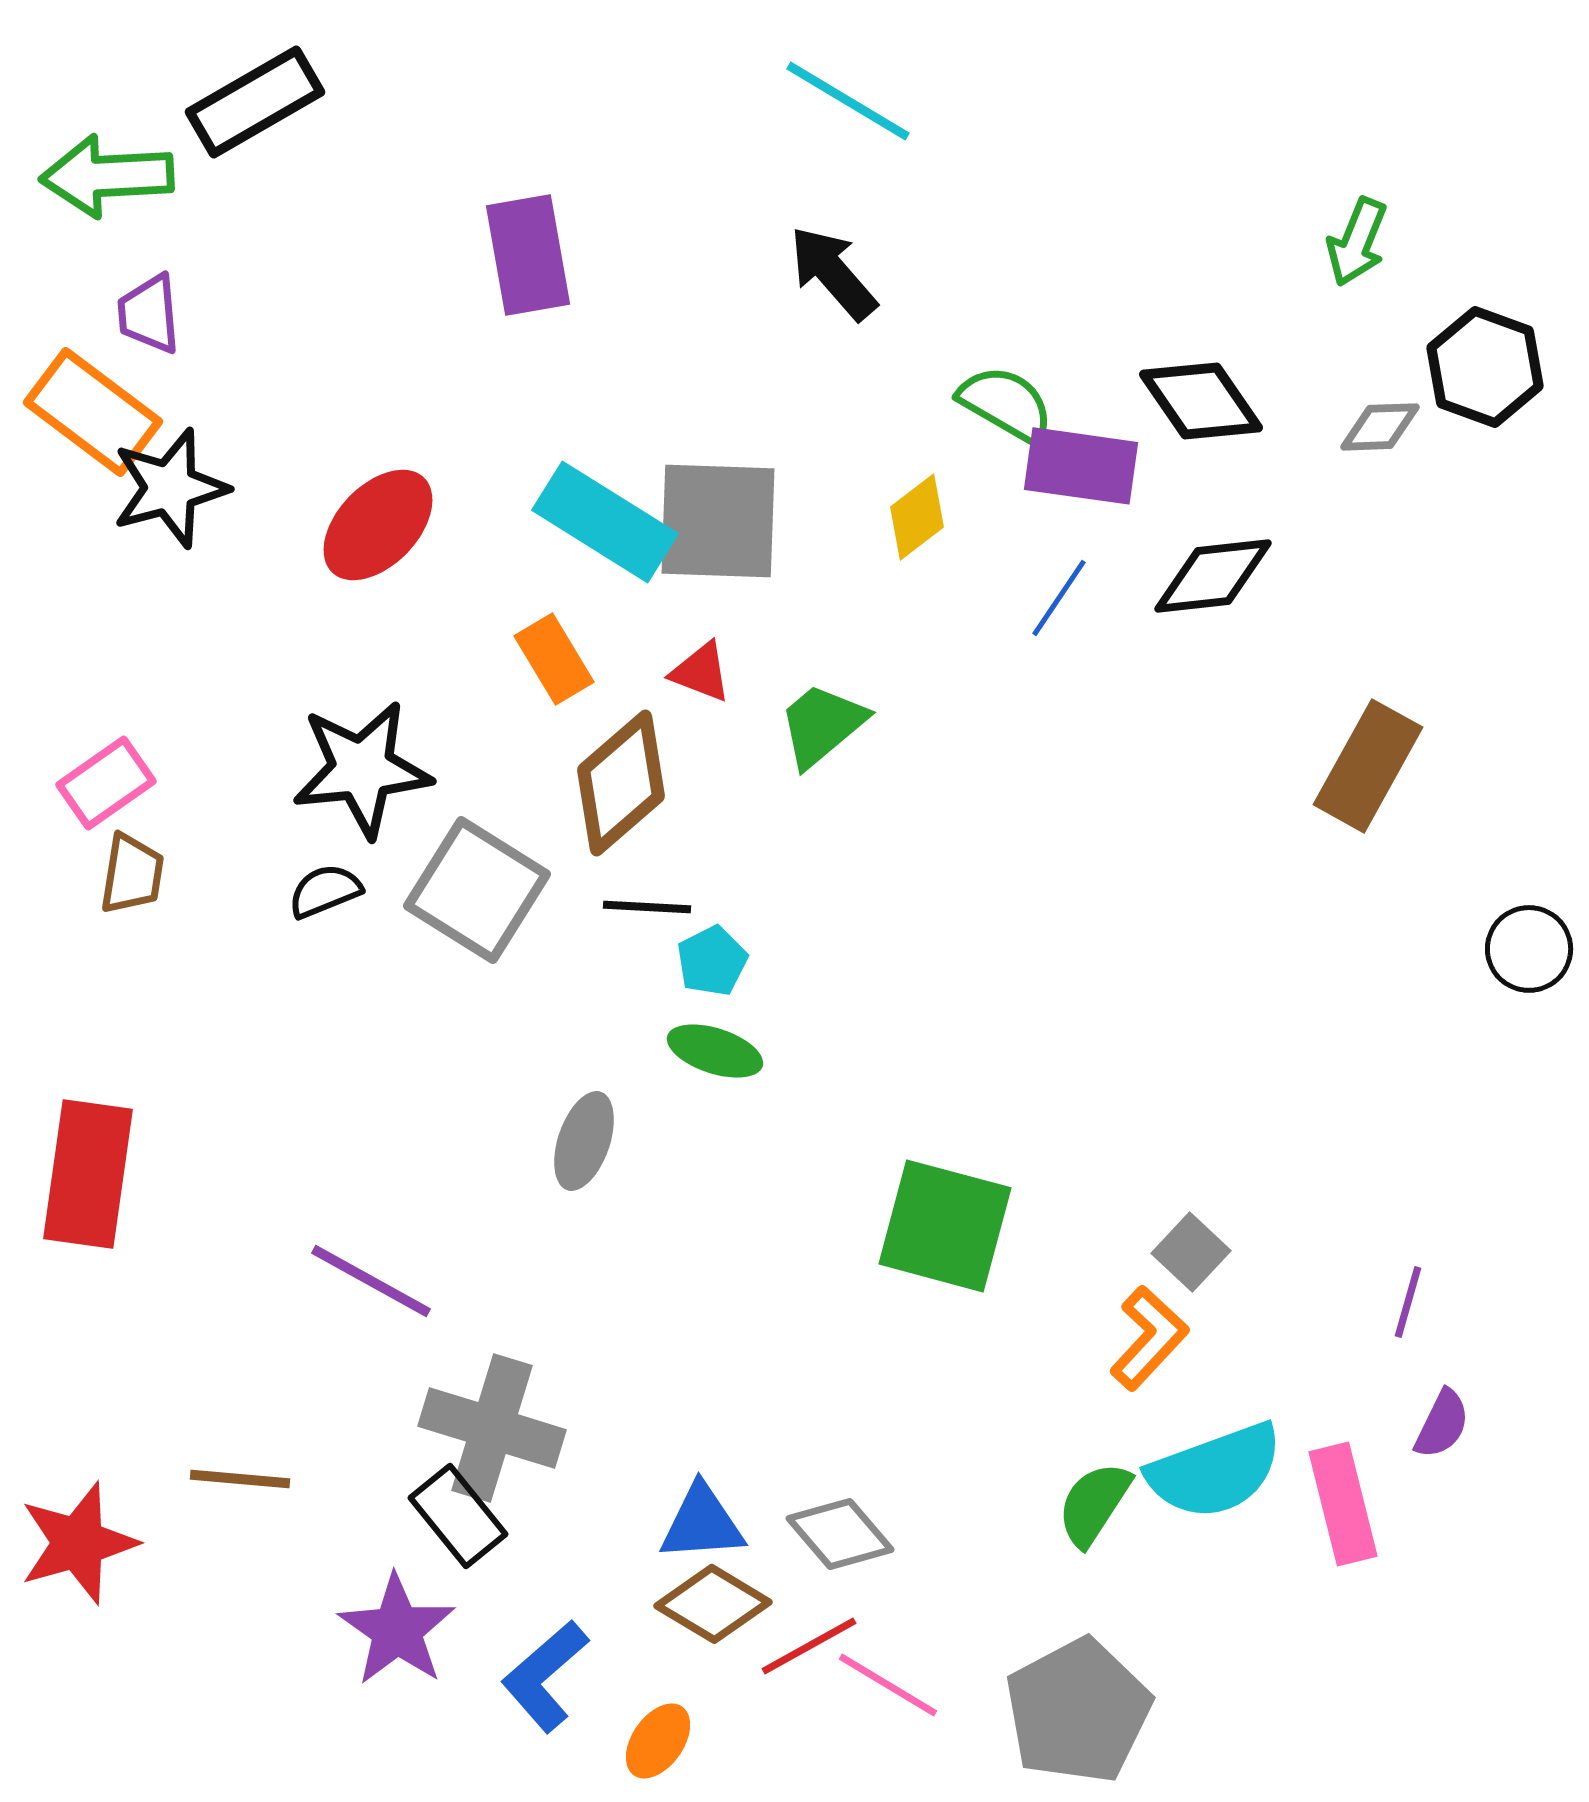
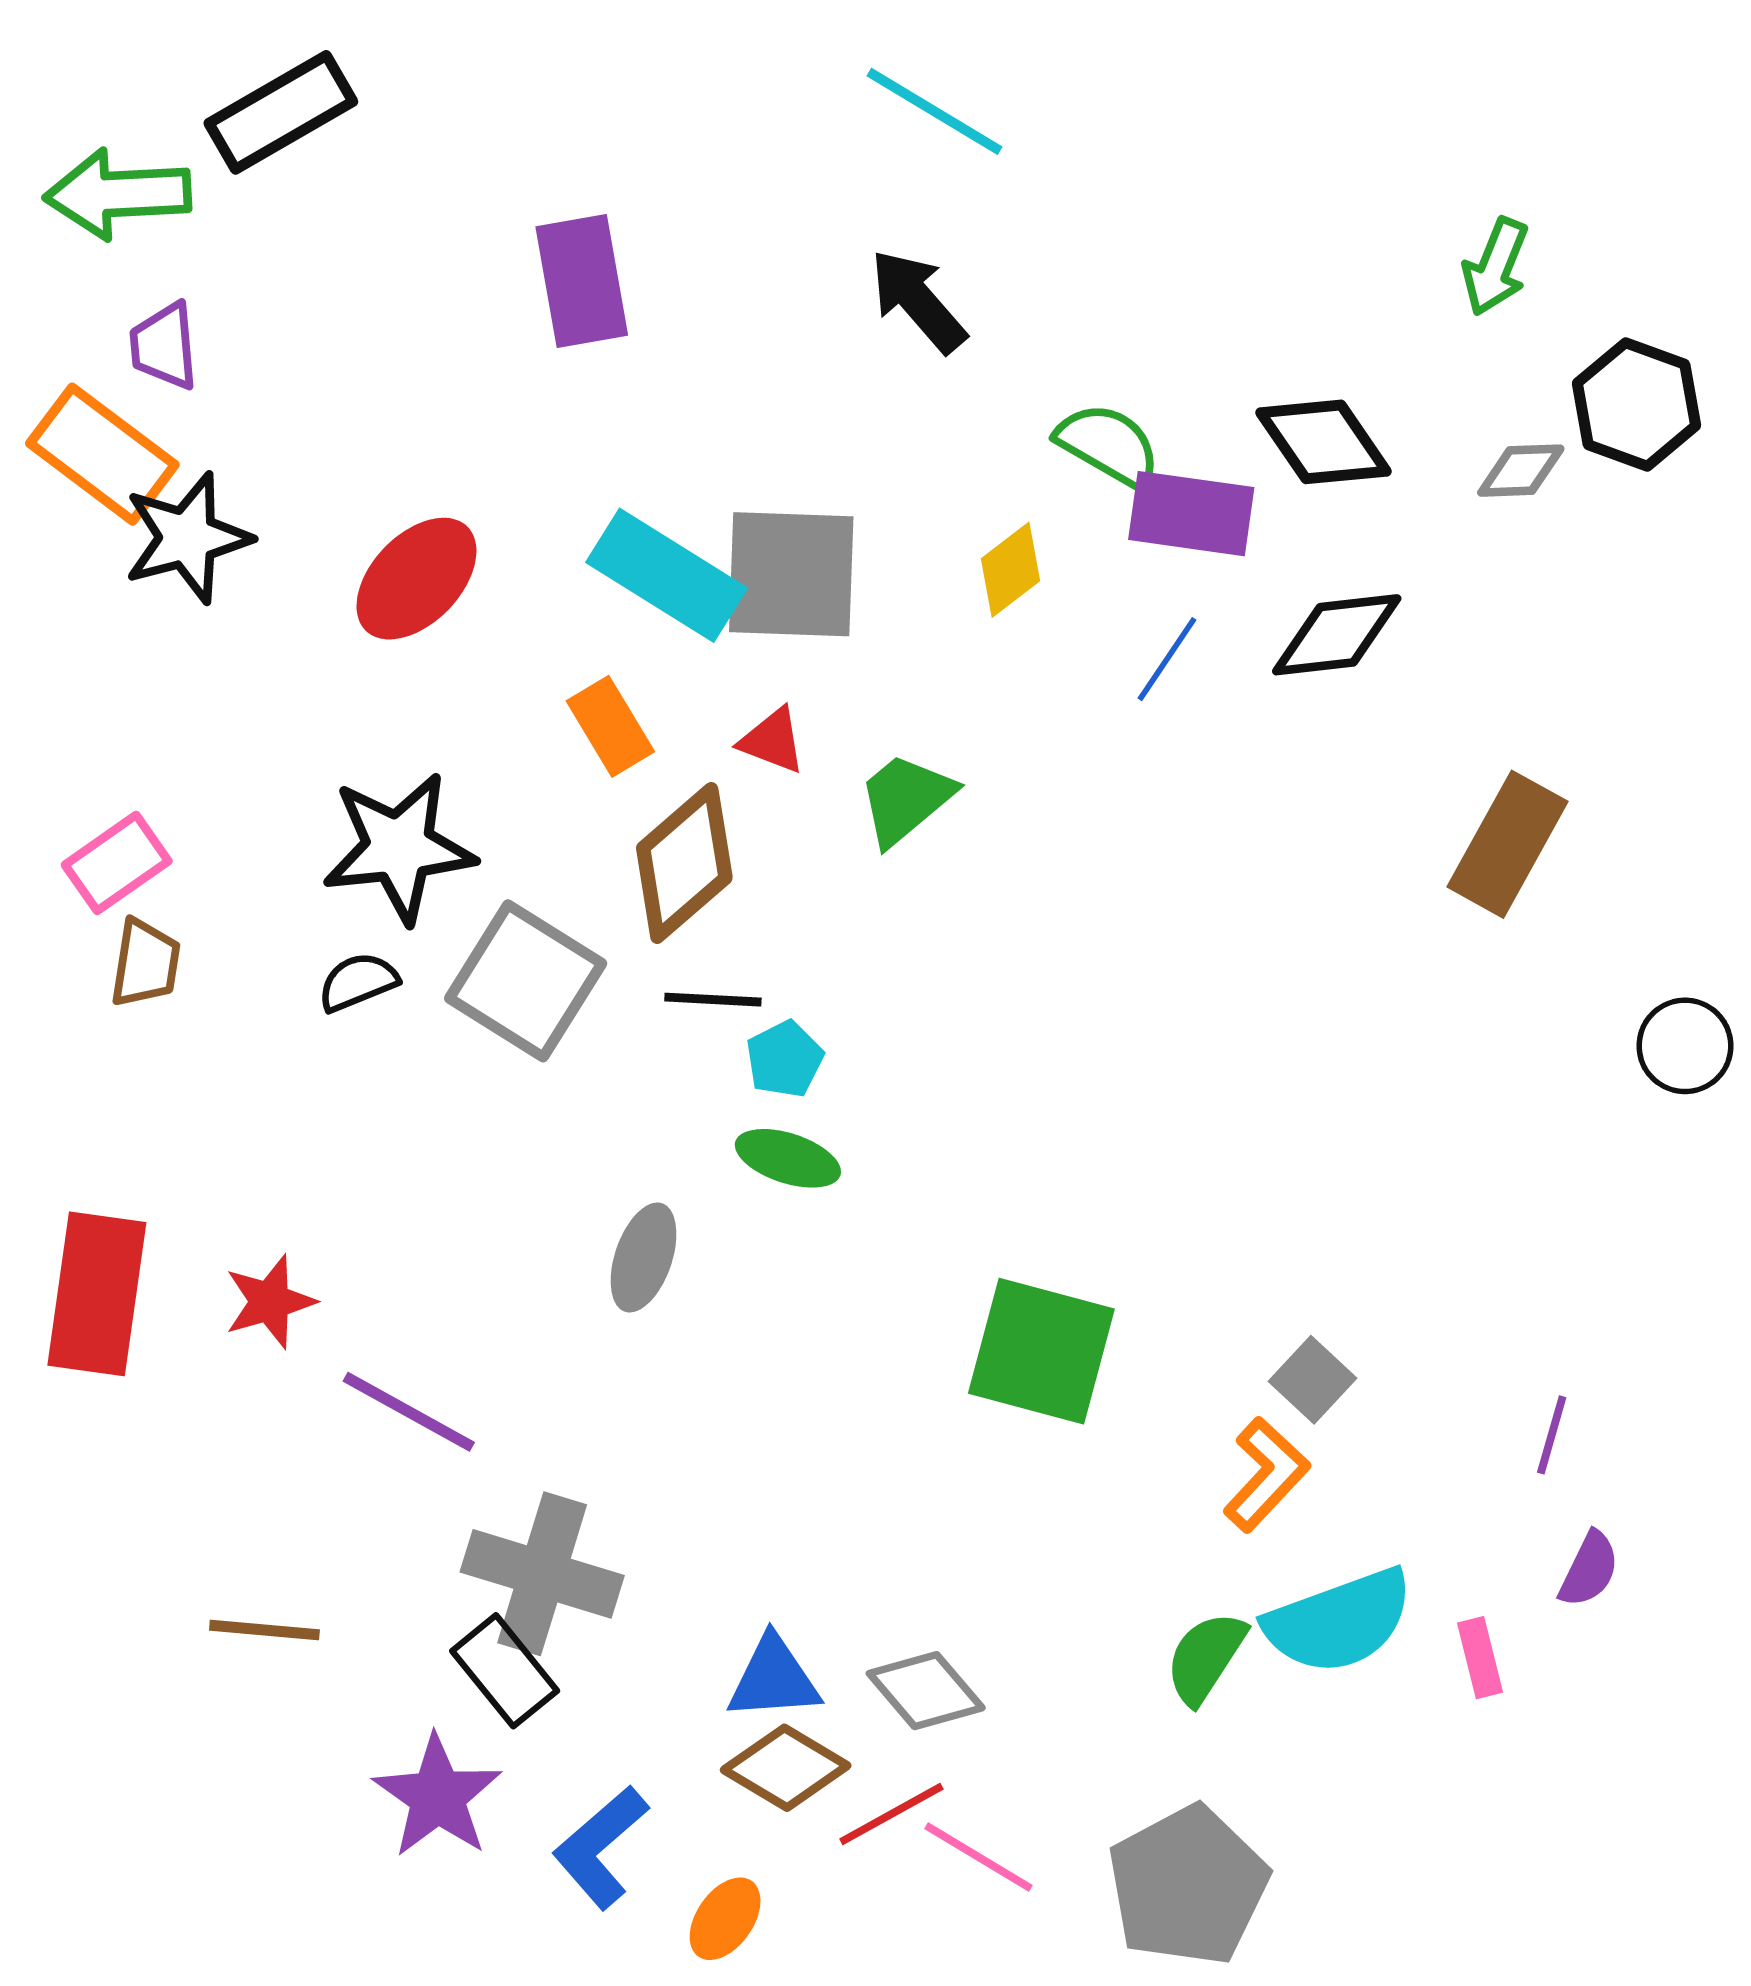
pink rectangle: (1343, 1504) -> (1480, 1658), size x0.6
red star: (78, 1543) -> (270, 1302), moved, size x0.7

